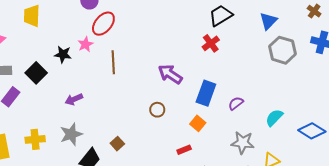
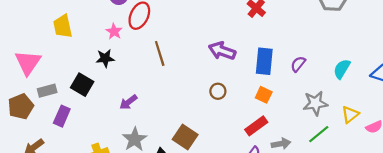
pink star: (85, 44) -> (114, 31), moved
brown square: (117, 144) -> (185, 137), size x1.6
red rectangle: (184, 150) -> (256, 126), size x1.5

